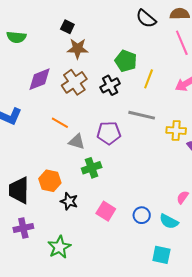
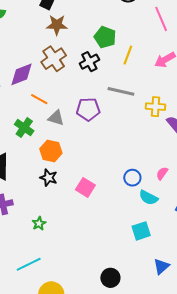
purple diamond: (40, 79) -> (22, 74), moved
green cross: (92, 168) -> (24, 128), moved, turned -36
orange hexagon: (50, 181) -> (51, 151), moved
blue circle: (142, 215) -> (132, 178), moved
green star: (59, 247) -> (39, 223), size x0.6
cyan square: (161, 255) -> (141, 231), turned -30

